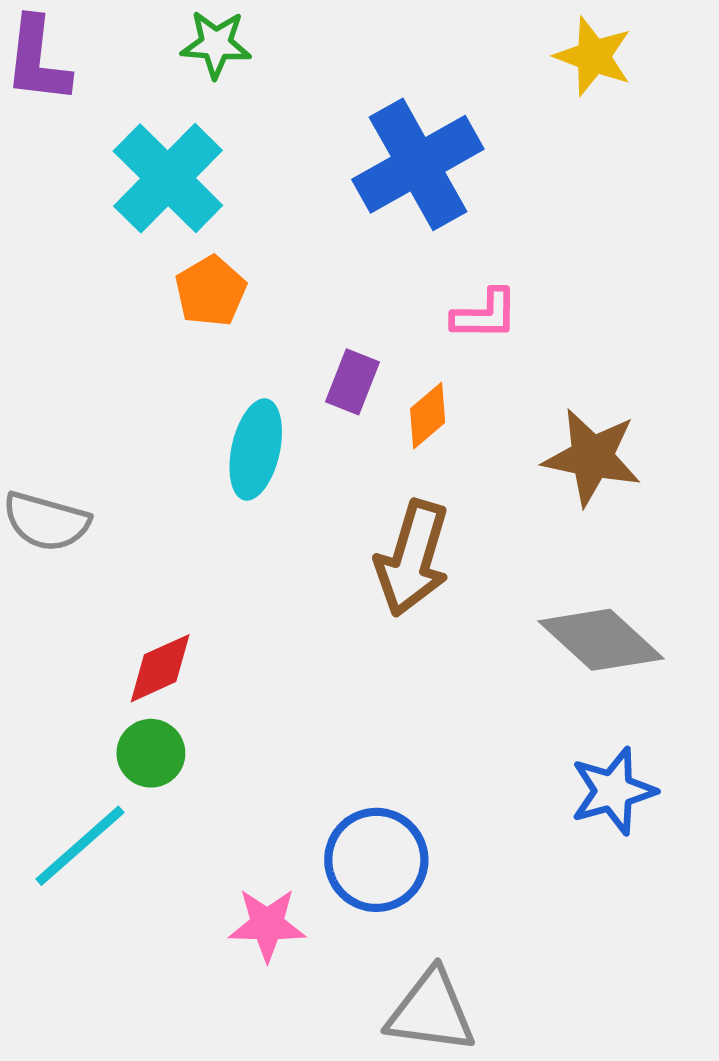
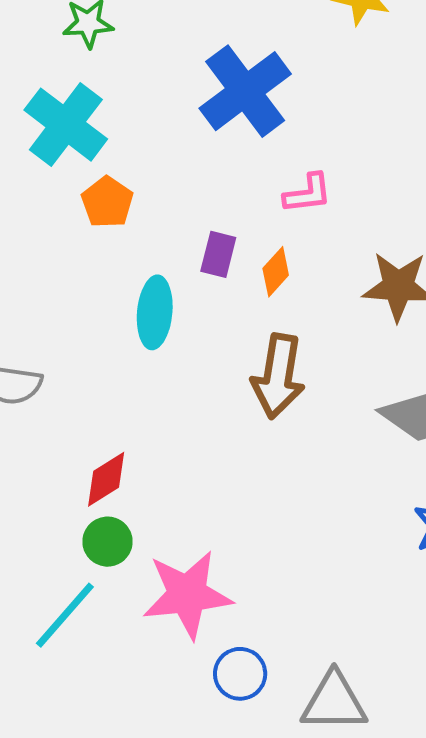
blue circle: (376, 860) -> (240, 674), moved, size x0.7
pink star: (267, 925) -> (187, 594), moved, size x1.6

